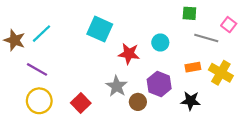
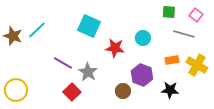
pink square: (229, 25) -> (196, 15), moved
purple line: (37, 69) -> (63, 63), moved
gray star: (117, 86) -> (88, 72), moved
yellow circle: (39, 101) -> (16, 90), moved

